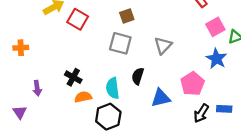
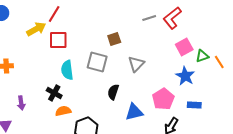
brown square: (127, 16) -> (114, 39), moved
red square: (78, 19) -> (58, 40), turned -30
cyan semicircle: (113, 88) -> (67, 70), moved
blue rectangle: (224, 109) -> (194, 105), moved

